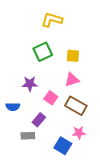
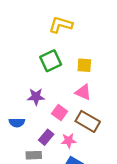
pink triangle: (72, 80) -> (83, 92), turned 42
pink star: (79, 133) -> (69, 141), moved

